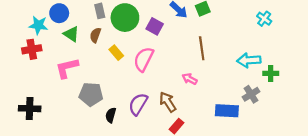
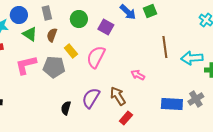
gray rectangle: (100, 11) -> (47, 13), moved
green circle: (125, 18) -> (79, 19), size x0.7
brown line: (202, 48) -> (165, 47), moved
gray pentagon: (91, 94) -> (54, 67), moved
gray cross: (251, 94) -> (196, 99), moved

